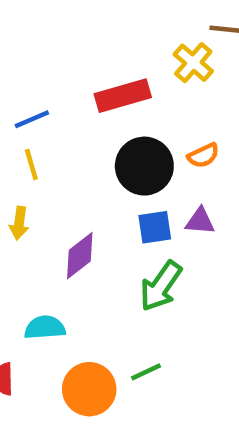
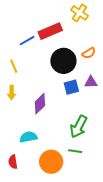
blue line: (32, 119) -> (27, 41), moved
green arrow: (161, 286) -> (79, 127), moved
green line: (146, 372) -> (75, 151), turned 40

